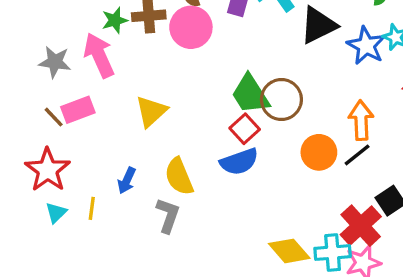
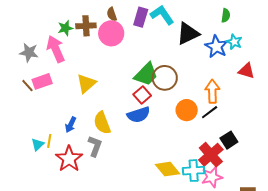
green trapezoid: (250, 94) -> (146, 74), turned -104
red star: (48, 170) -> (69, 159), moved
cyan triangle: (56, 213) -> (38, 144), moved

